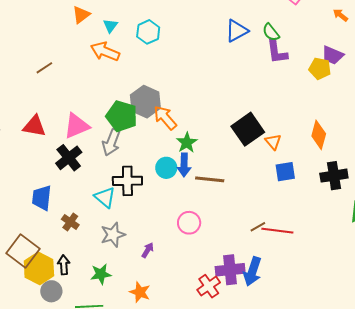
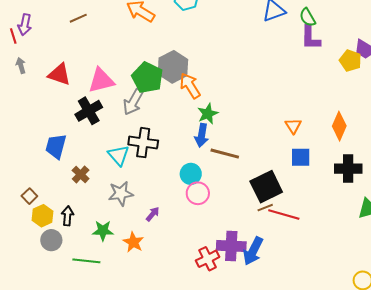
black square: (248, 129) -> (266, 187), moved
cyan circle: (166, 168) -> (191, 174), moved
brown square: (23, 251) -> (29, 196), size x0.5
yellow hexagon: (39, 268) -> (43, 216), size x0.7
orange star: (140, 292) -> (133, 242), moved

